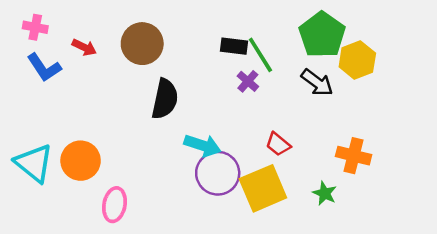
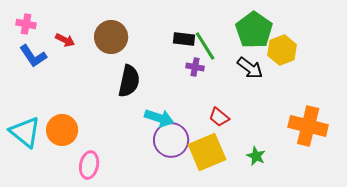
purple cross: (248, 81) -> (195, 67), turned -30
orange cross: (354, 156) -> (308, 126), moved, size x1.4

